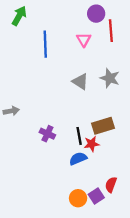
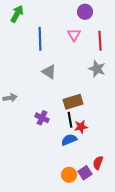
red line: (111, 31) -> (100, 41), moved
gray triangle: (80, 82) -> (49, 72), moved
brown rectangle: (103, 126) -> (73, 102), moved

